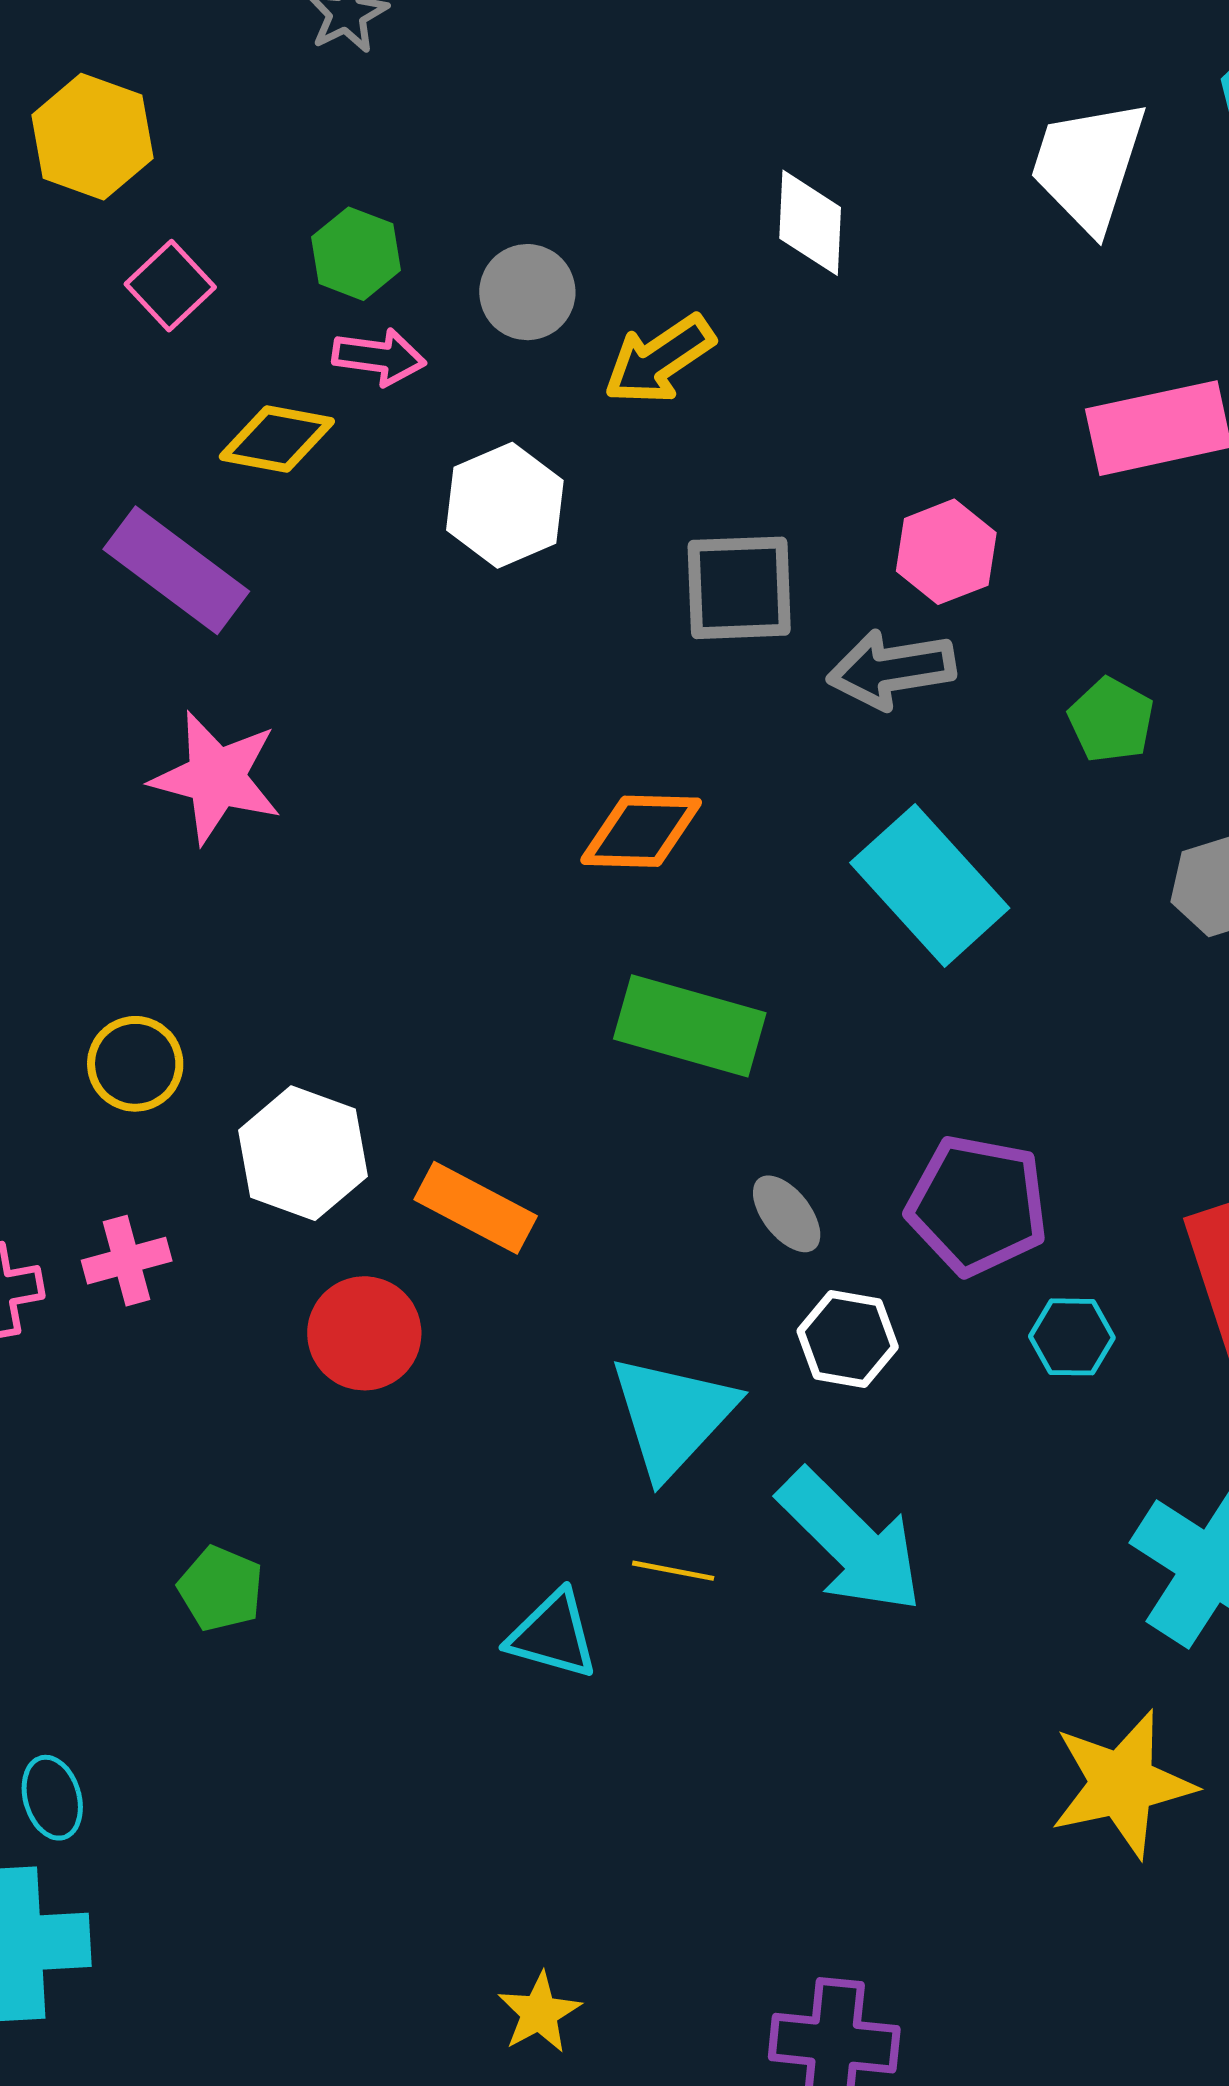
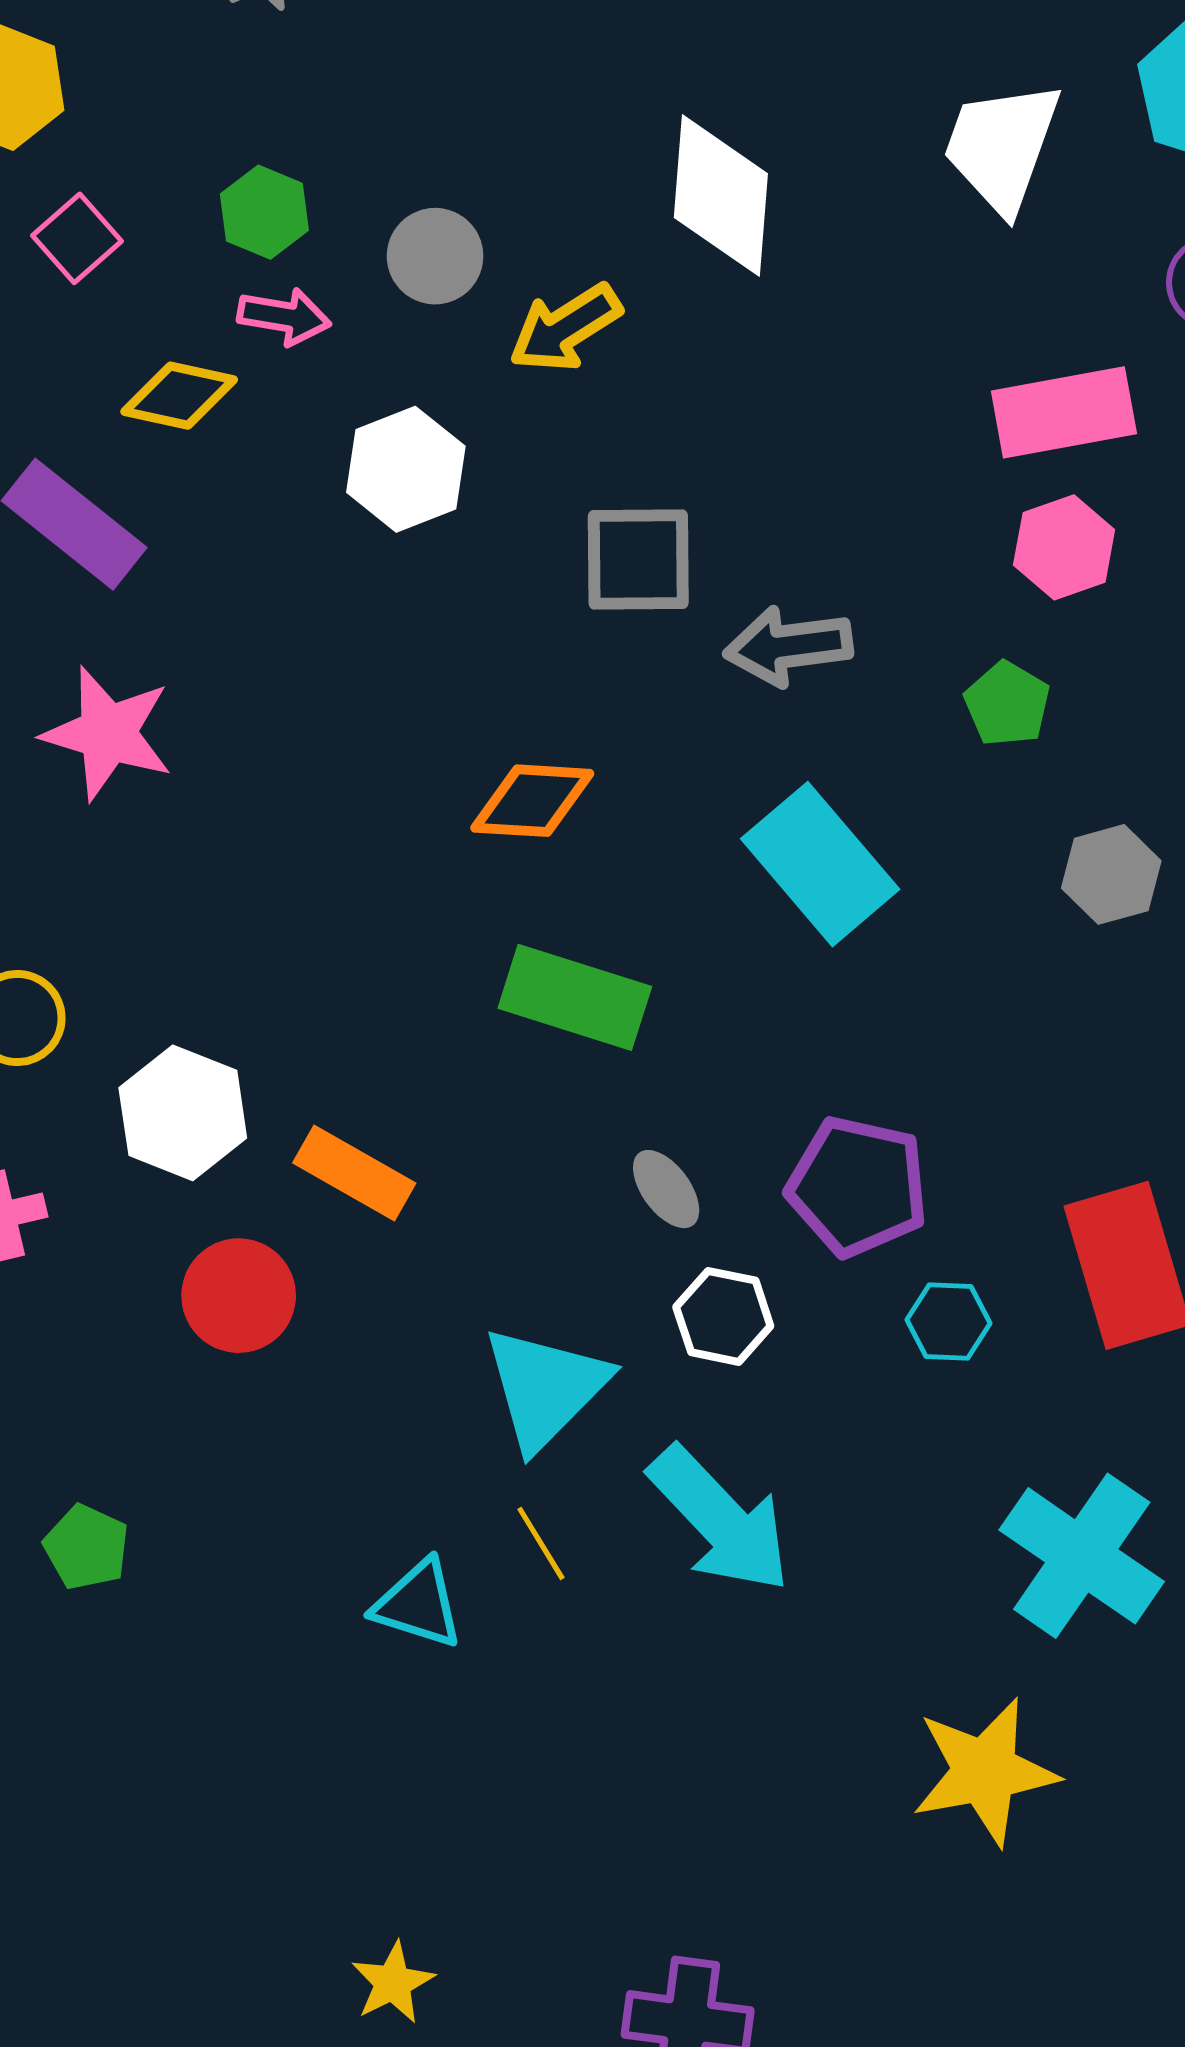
white diamond: (810, 223) -> (721, 196), size x1.5
pink hexagon: (946, 552) -> (1064, 547), moved
yellow line: (673, 1571) -> (541, 1543), turned 46

